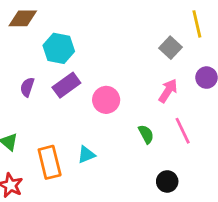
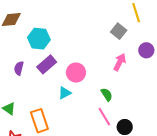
pink line: (183, 131) -> (104, 117), moved
cyan triangle: (86, 155) -> (65, 93), moved

